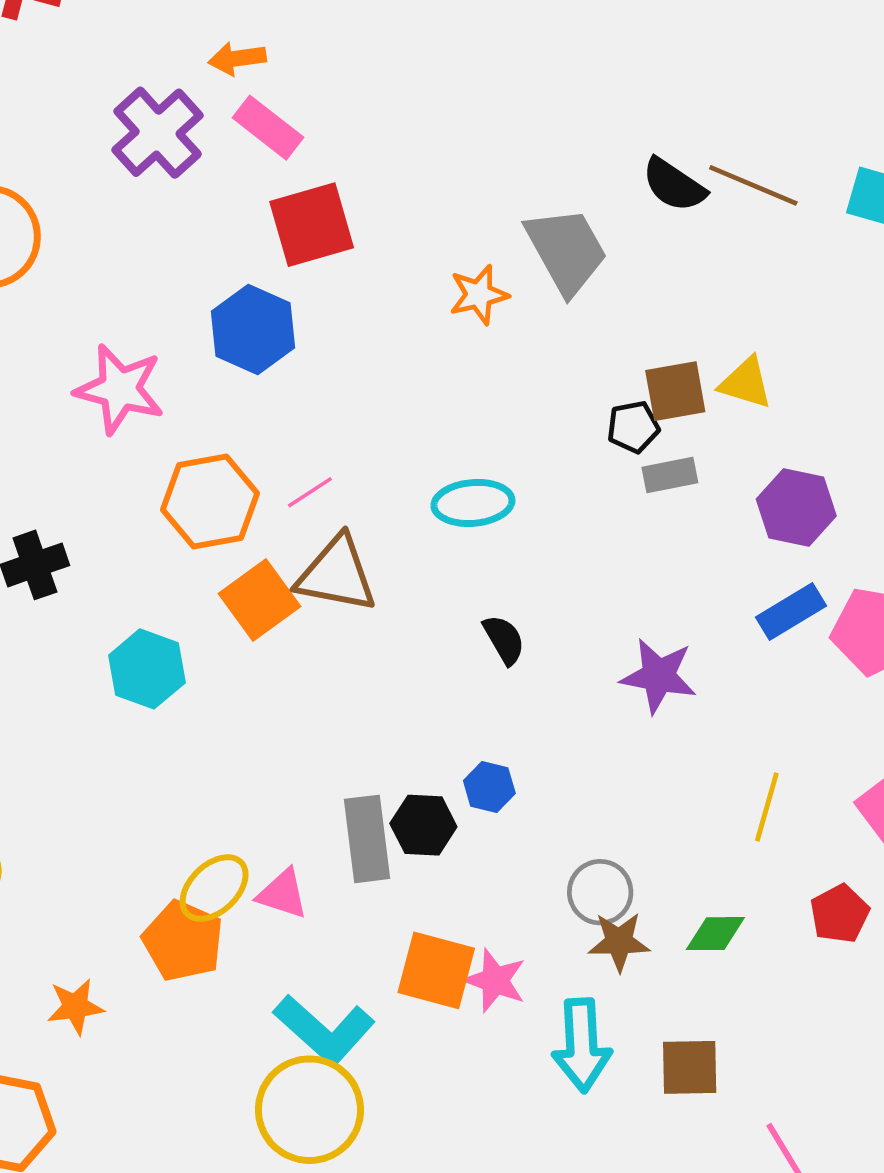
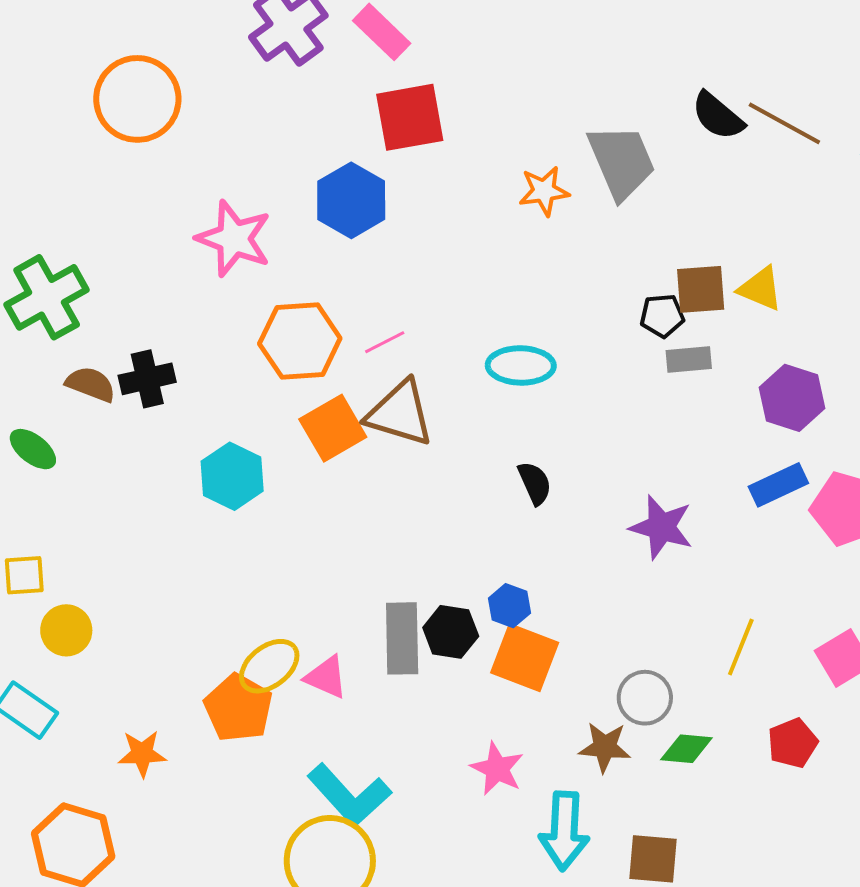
gray circle: (600, 892) -> (645, 698), moved
orange square: (436, 970) -> (525, 658), moved

